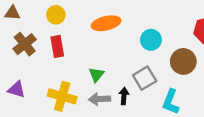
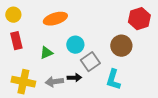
cyan circle: (151, 40) -> (75, 45), moved
green triangle: (96, 75) -> (46, 53), moved, turned 32
black arrow: (124, 96) -> (74, 78), turned 88

